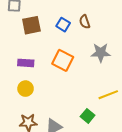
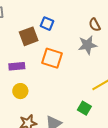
brown semicircle: (85, 22) -> (95, 25), moved
brown square: (31, 25) -> (29, 36), moved

